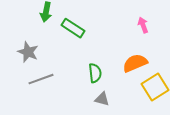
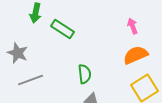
orange semicircle: (135, 63) -> (136, 55), moved

